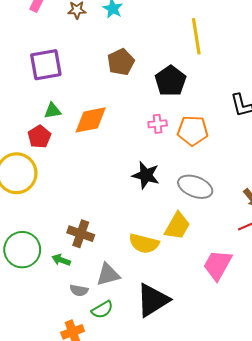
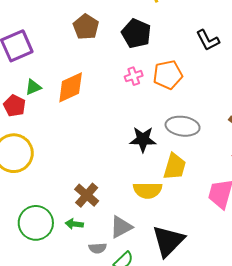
red pentagon: (39, 137) -> (15, 106), moved
black star: (146, 175) -> (143, 139), moved
brown cross: (81, 234) -> (87, 195), turned 35

